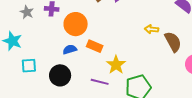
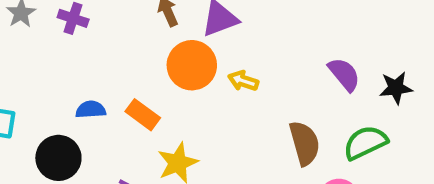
orange circle: (76, 24) -> (192, 65), moved
yellow arrow: (151, 29) -> (243, 81), moved

